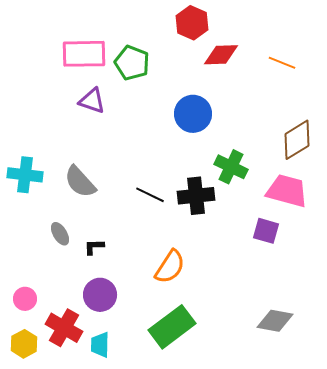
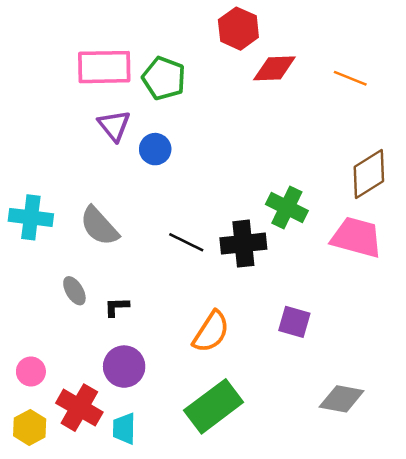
purple triangle: (92, 101) -> (114, 125), turned 32
blue circle: (193, 114) -> (155, 149), moved, size x0.7
purple square: (266, 231) -> (294, 322), moved

